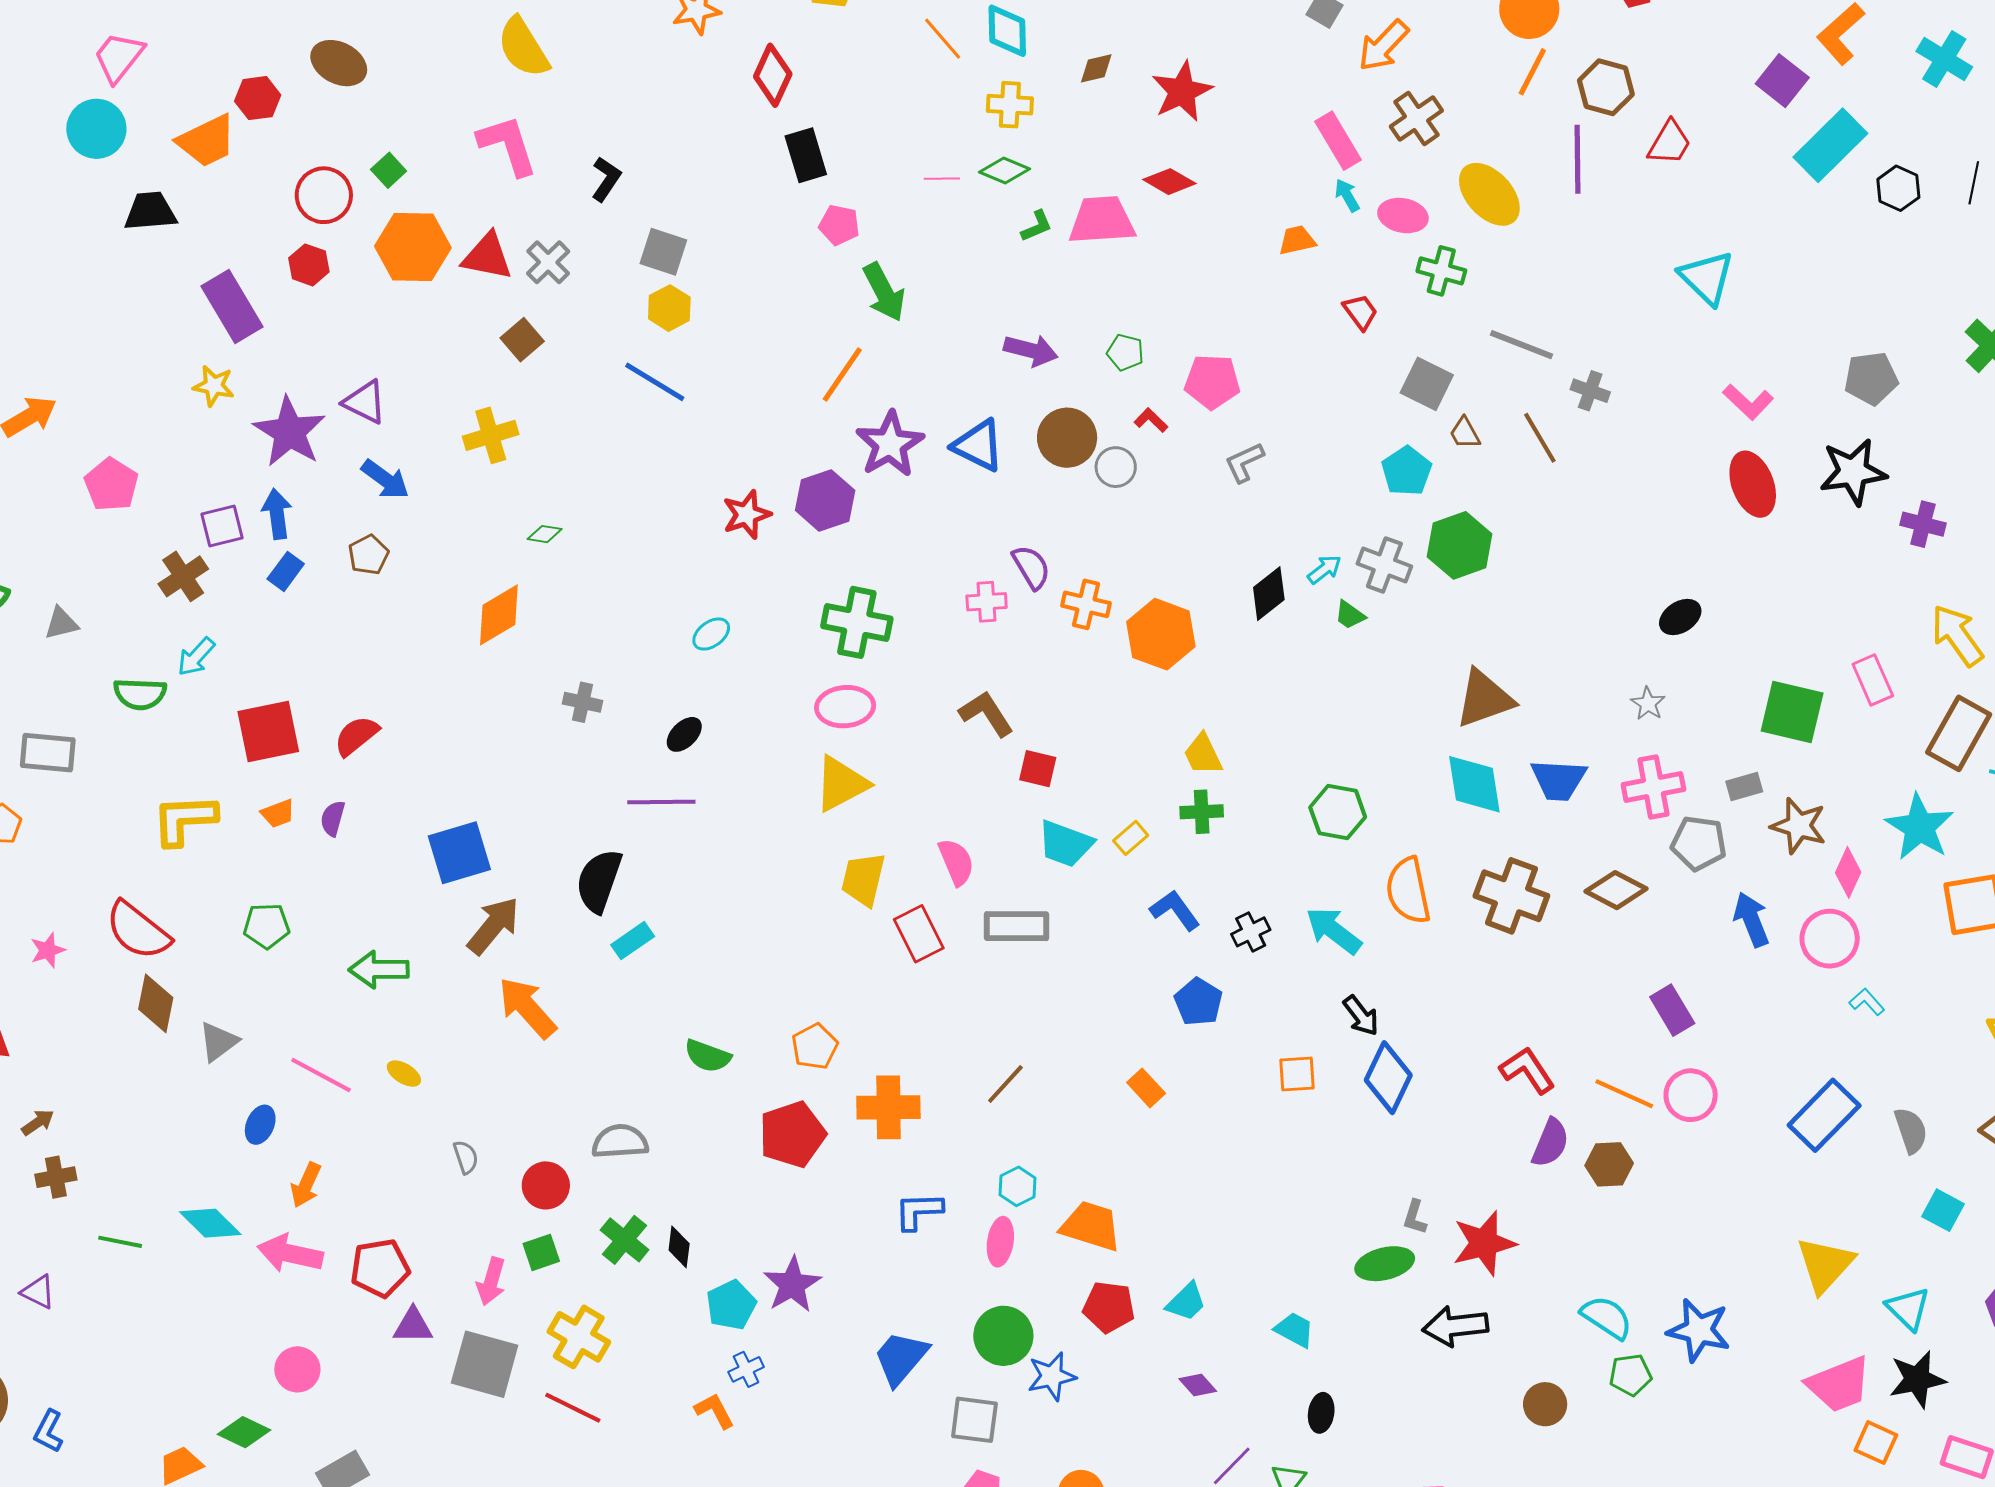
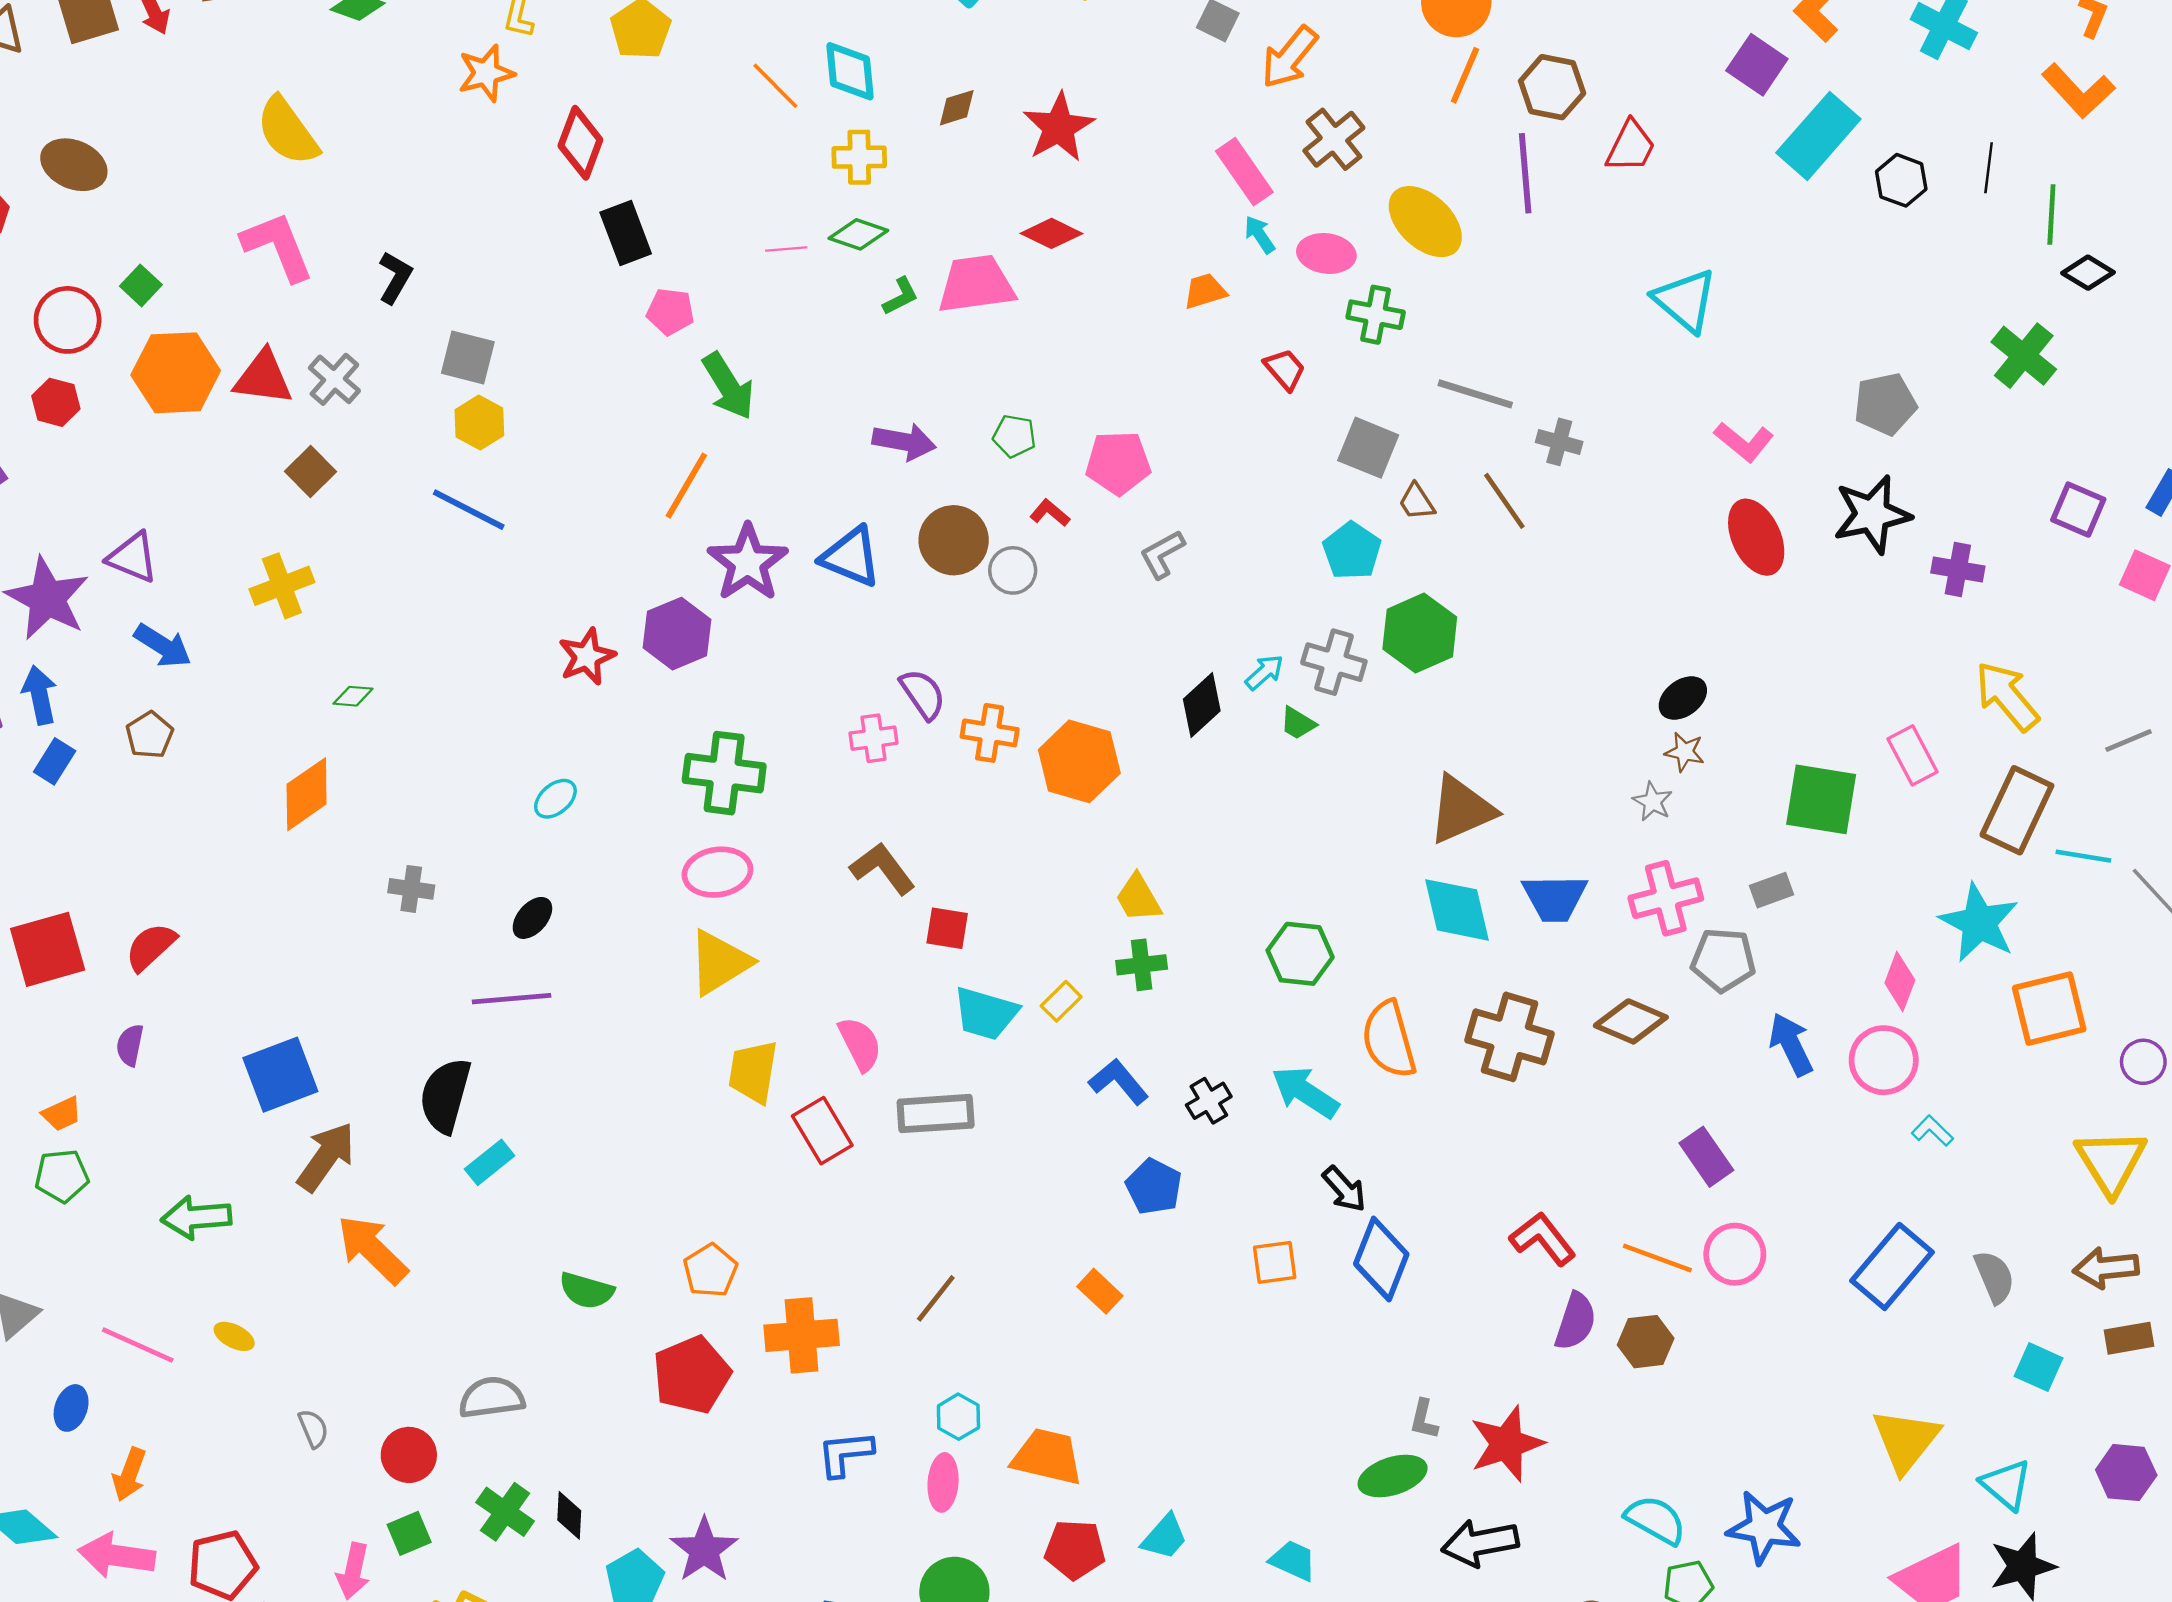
orange trapezoid: (278, 813) -> (62, 1114), moved
brown star: (1799, 826) -> (1685, 752), moved, size x0.6

